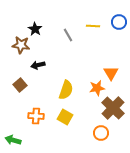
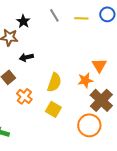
gray line: (68, 35) -> (54, 15), moved
orange cross: (36, 116) -> (24, 96), moved, turned 35
orange circle: (101, 133) -> (89, 125), size x1.5

